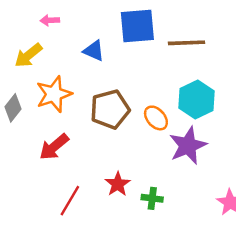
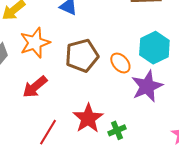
red star: (118, 184) -> (88, 118), size x1.4
green cross: (152, 198) -> (117, 130), turned -30

